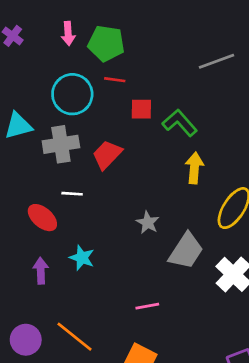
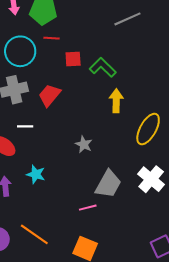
gray trapezoid: (186, 251) -> (108, 184), moved

